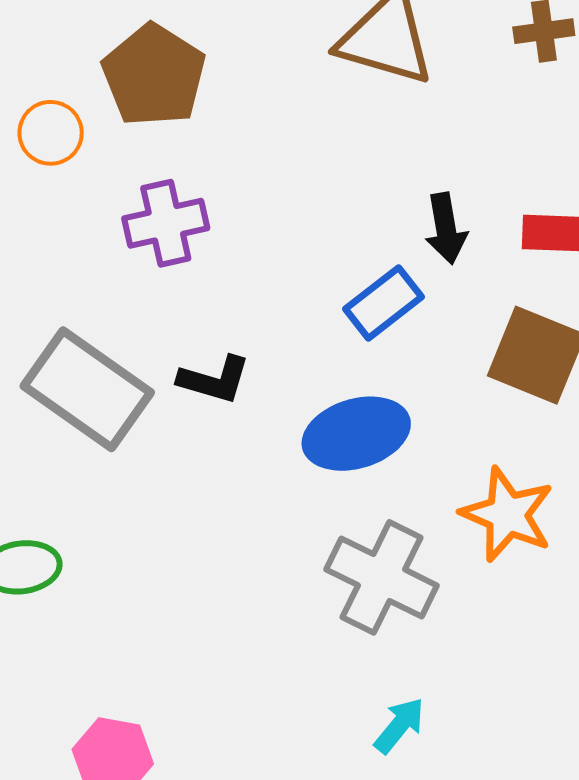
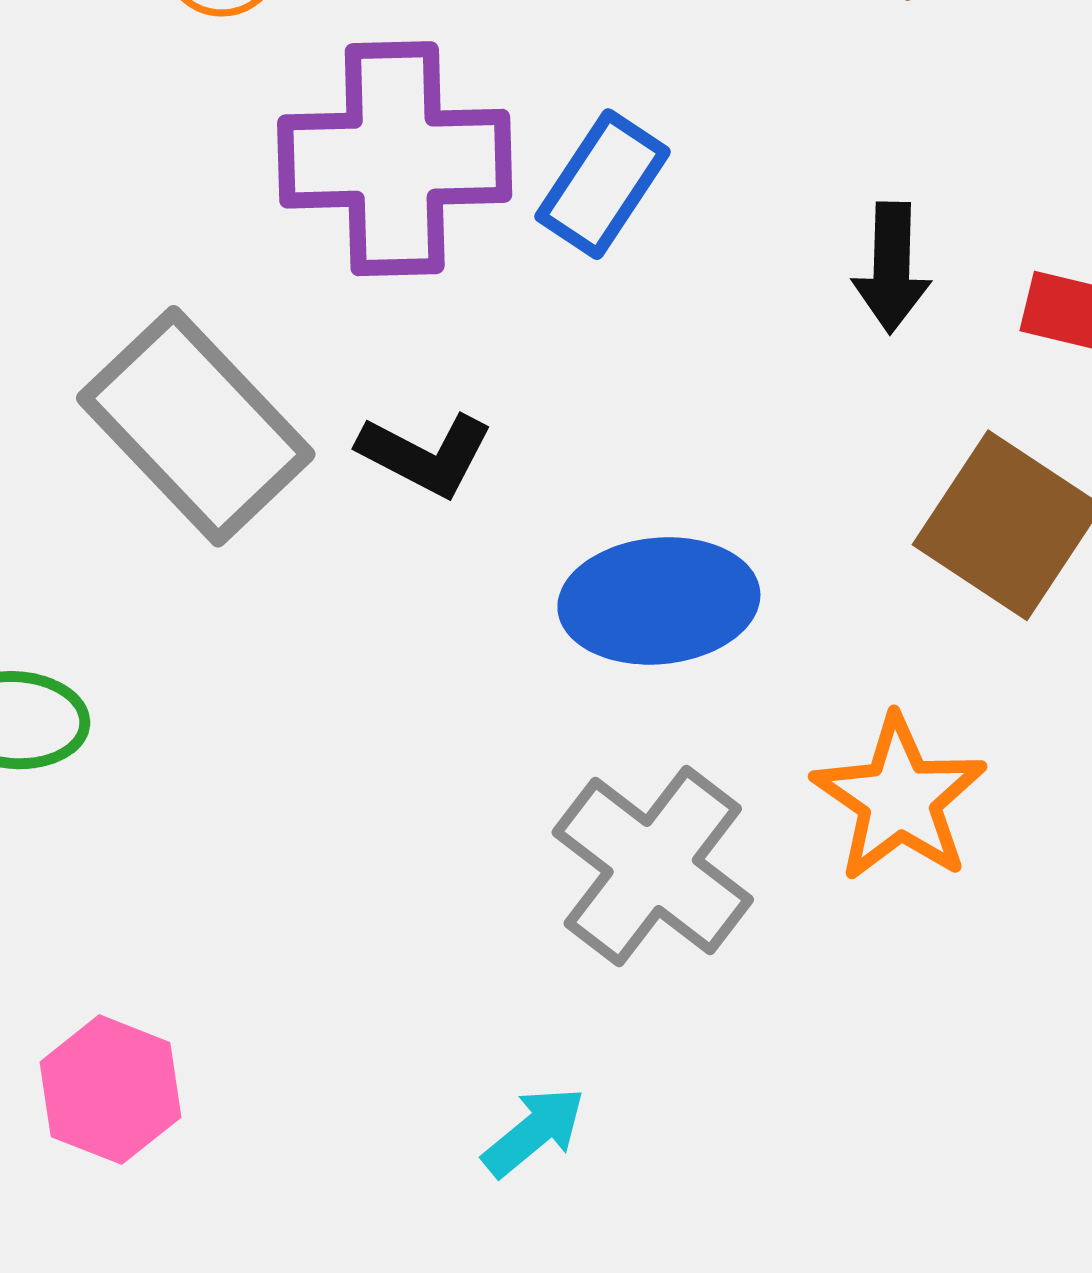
purple cross: (166, 223) -> (395, 159), size x1.5
blue rectangle: (384, 303) -> (603, 184), moved, turned -30
cyan arrow: (399, 725) -> (534, 1132), moved

